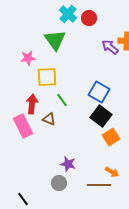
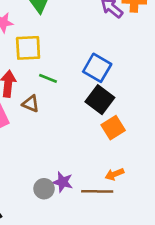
green line: (62, 100) -> (48, 78), turned -32
purple star: (68, 164) -> (63, 182), moved
orange arrow: (112, 172) -> (114, 174), turned 128

